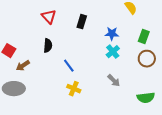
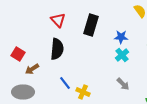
black rectangle: (82, 22) -> (91, 25), size x1.5
black semicircle: (48, 46) -> (57, 49), size x1.5
blue line: (69, 66) -> (65, 83), moved

